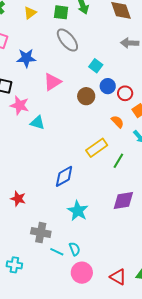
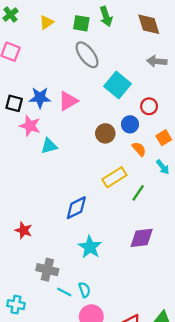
blue star: (26, 58) -> (40, 98), moved
cyan square: (96, 66) -> (117, 85), size x1.6
blue circle: (108, 86) -> (130, 124), moved
red circle: (125, 93) -> (149, 106), moved
brown circle: (86, 96) -> (105, 133), moved
cyan triangle: (37, 123) -> (49, 146), turned -35

